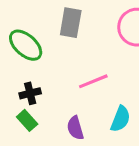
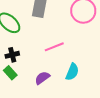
purple semicircle: (75, 128) -> (42, 78), turned 70

